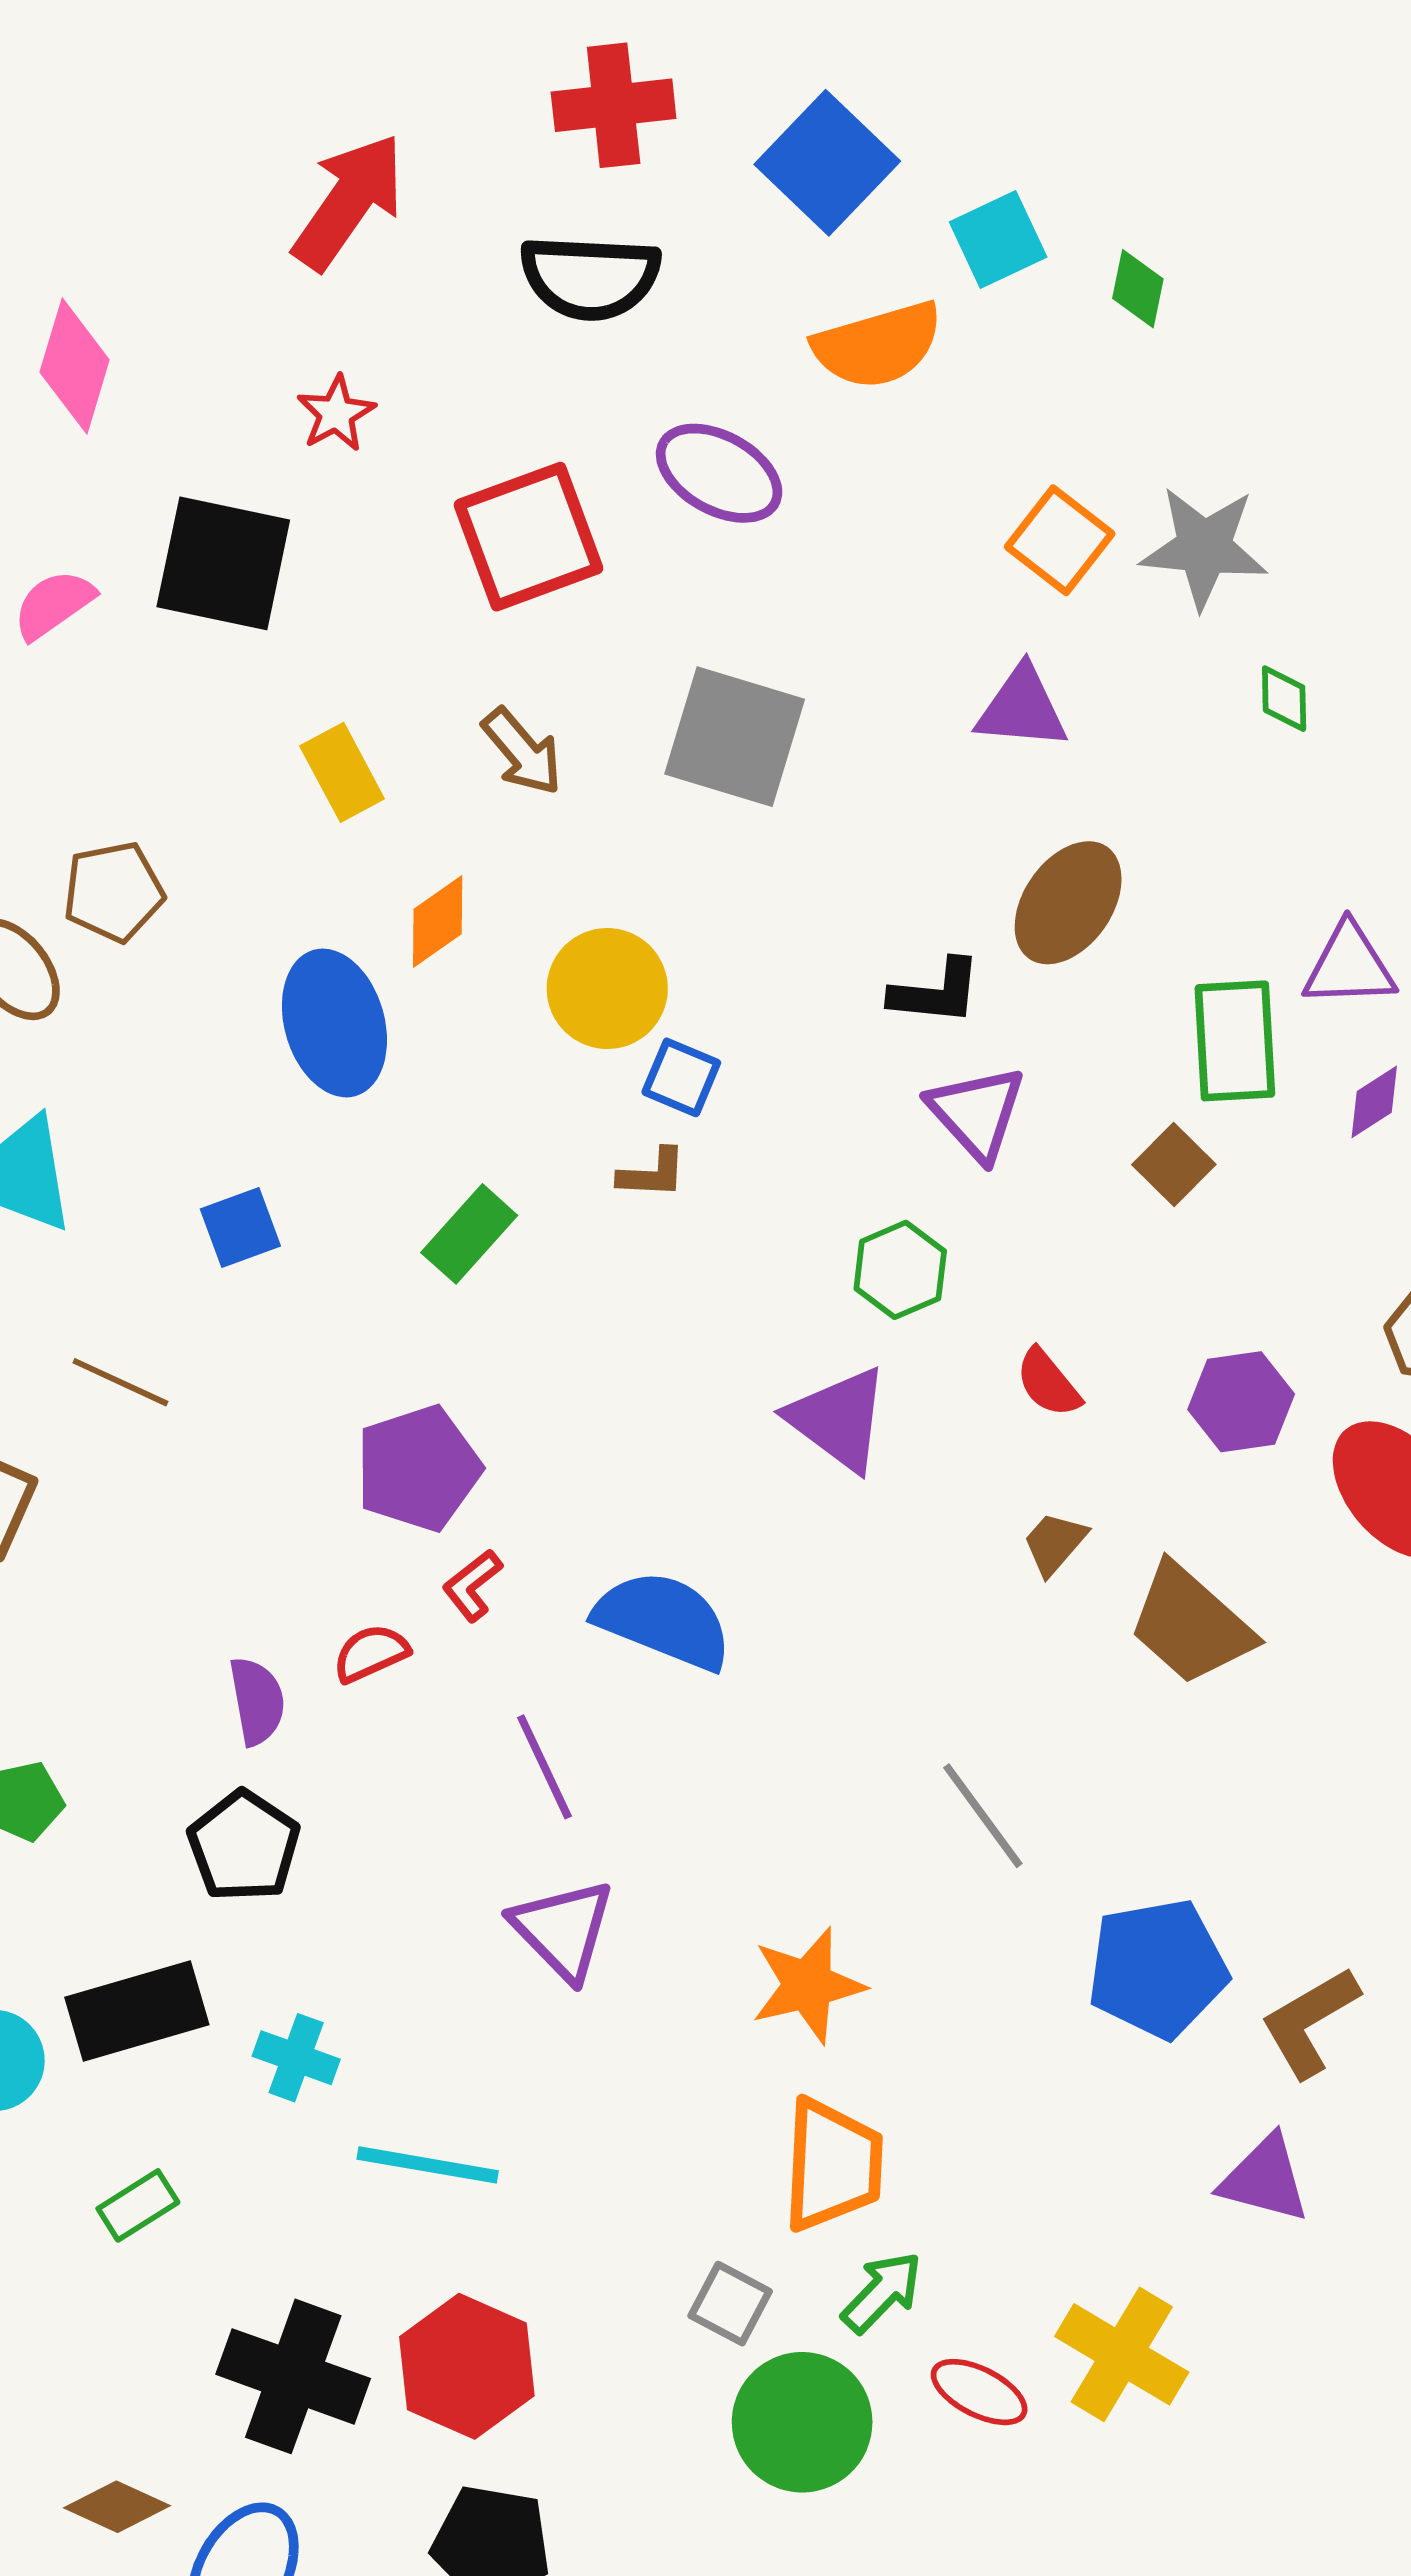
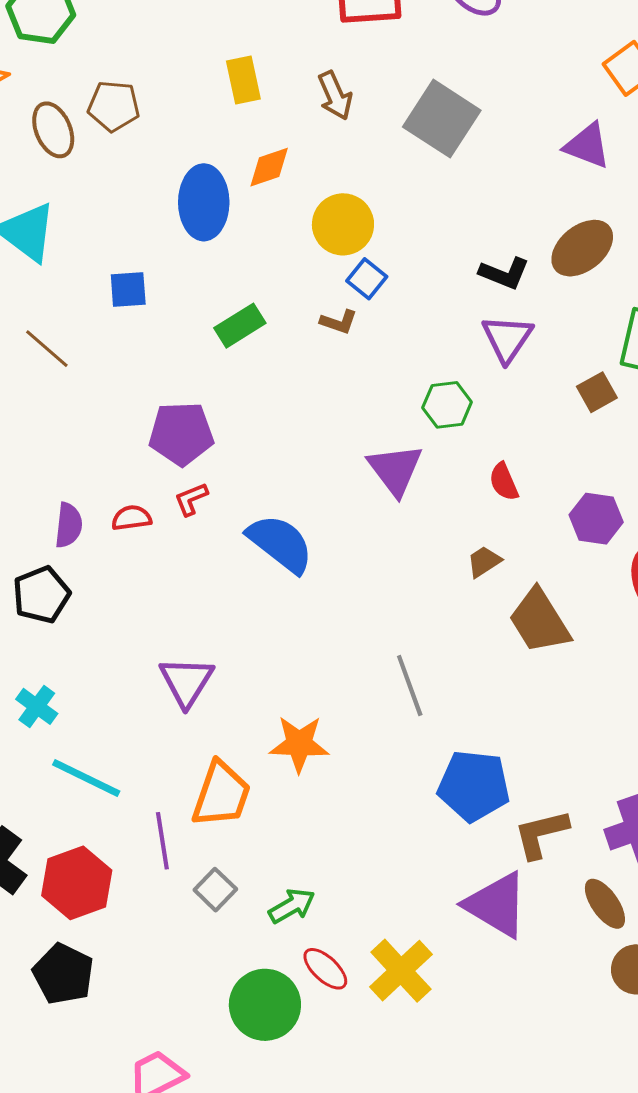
purple line: (544, 1767) -> (162, 841), moved
orange trapezoid: (832, 2165) -> (221, 794), moved
purple triangle: (1265, 2179) -> (496, 905), size x1.4
green circle: (802, 2422) -> (265, 1005), moved

